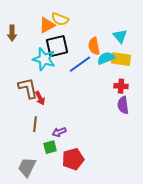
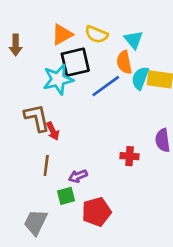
yellow semicircle: (60, 19) -> (96, 34), moved
cyan triangle: (120, 36) -> (134, 40), moved
cyan semicircle: (106, 58) -> (140, 78), turned -48
cyan star: (44, 59) -> (58, 79), turned -30
red cross: (121, 86) -> (130, 156), moved

